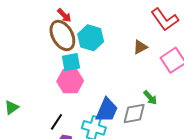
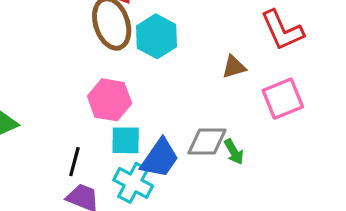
cyan square: (71, 62) -> (126, 140), moved
gray diamond: (134, 113) -> (207, 141), moved
black line: (56, 122) -> (74, 162), turned -30

